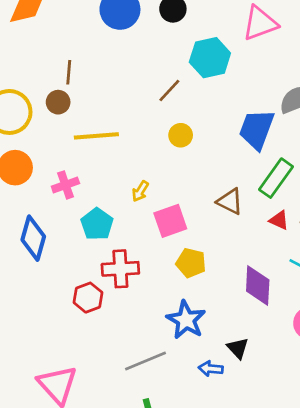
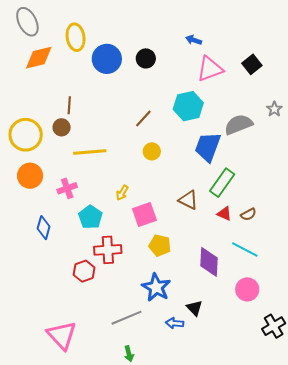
cyan hexagon: (210, 58) -> (188, 106), moved
blue diamond: (33, 238) -> (44, 228), size x0.7

